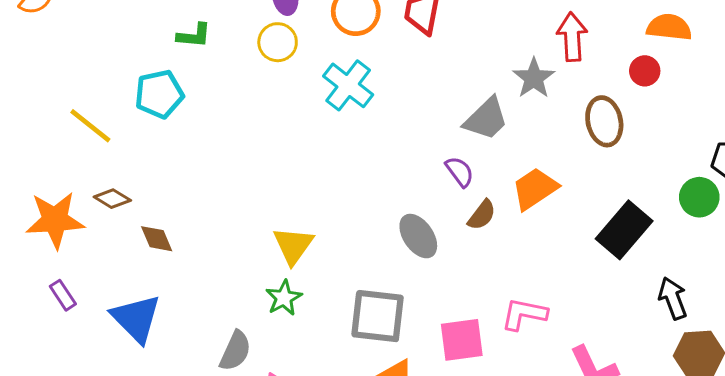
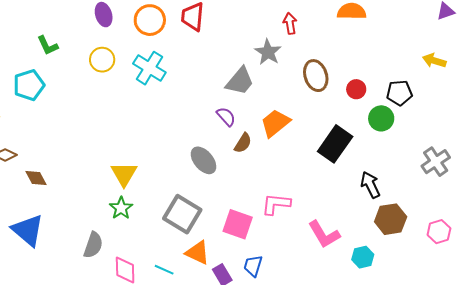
green L-shape: (194, 36) -> (48, 45), turned 65
red arrow: (572, 37) -> (290, 23), size x0.7
yellow circle: (278, 42) -> (102, 60), moved
red circle: (645, 71) -> (356, 89), moved
gray square: (378, 316) -> (182, 214), turned 30
pink square: (462, 340) -> (238, 224), turned 32

